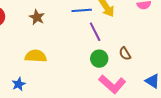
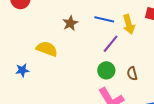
brown star: (37, 17) -> (70, 23), moved
purple line: (95, 32) -> (111, 44), turned 48

